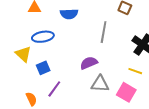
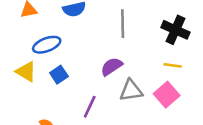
blue square: (43, 68) -> (59, 75), moved
purple line: (54, 89) -> (90, 107), moved
pink square: (126, 92) -> (167, 95), turned 30

